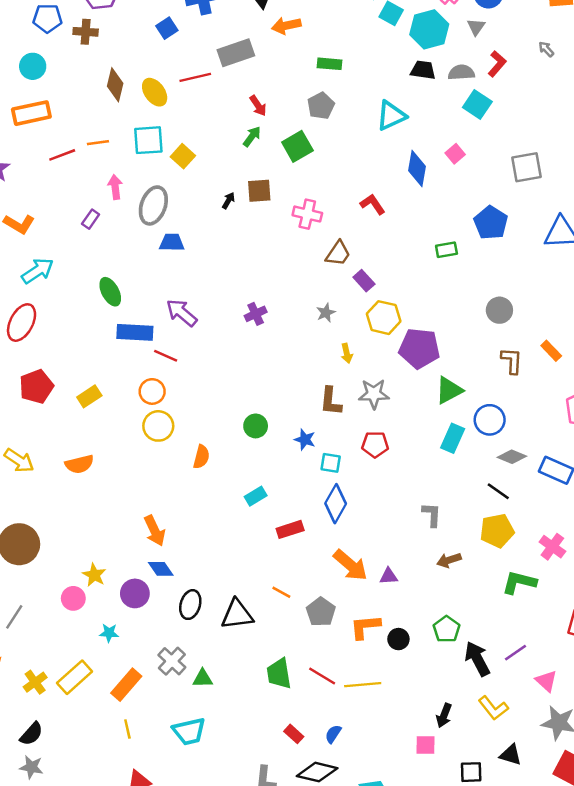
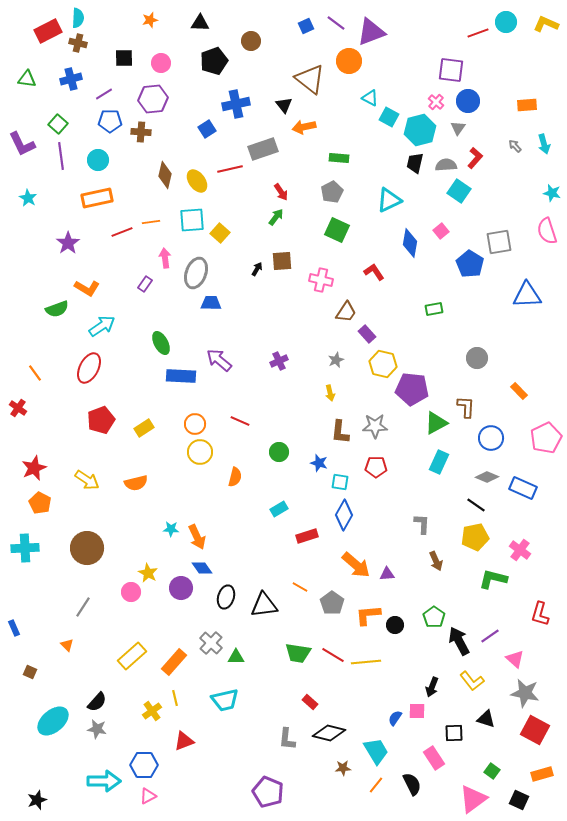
black trapezoid: (423, 70) -> (415, 163), turned -85
green square: (297, 146) -> (337, 230), moved, turned -35
blue pentagon: (491, 223) -> (470, 264), moved
yellow arrow: (347, 353) -> (330, 393), moved
red line: (166, 356) -> (240, 421), moved
brown L-shape: (512, 361) -> (466, 407), moved
blue circle: (490, 420) -> (491, 438), moved
brown arrow: (449, 560) -> (436, 561), turned -96
cyan star: (109, 633) -> (171, 529), moved
green trapezoid: (279, 674) -> (298, 653), turned -72
yellow cross: (35, 682) -> (152, 711), moved
blue semicircle: (333, 734) -> (395, 718), moved

